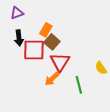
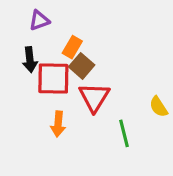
purple triangle: (17, 13) -> (39, 20), moved
orange arrow: (52, 79) -> (58, 124), moved, turned -42

